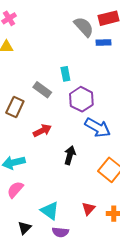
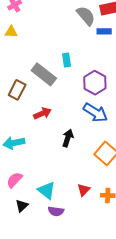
gray rectangle: (42, 90) -> (44, 74), size x1.4
purple hexagon: (81, 99) -> (95, 83), moved
pink semicircle: (15, 190) -> (14, 180), moved

